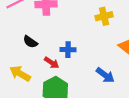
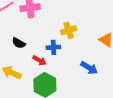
yellow cross: (104, 16) -> (69, 30), moved

